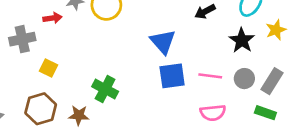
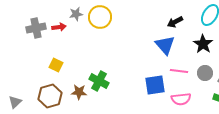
gray cross: (22, 39) -> (36, 28), moved
blue triangle: (163, 42) -> (165, 45), moved
blue square: (172, 76) -> (155, 85), moved
brown star: (79, 115) -> (79, 92), moved

